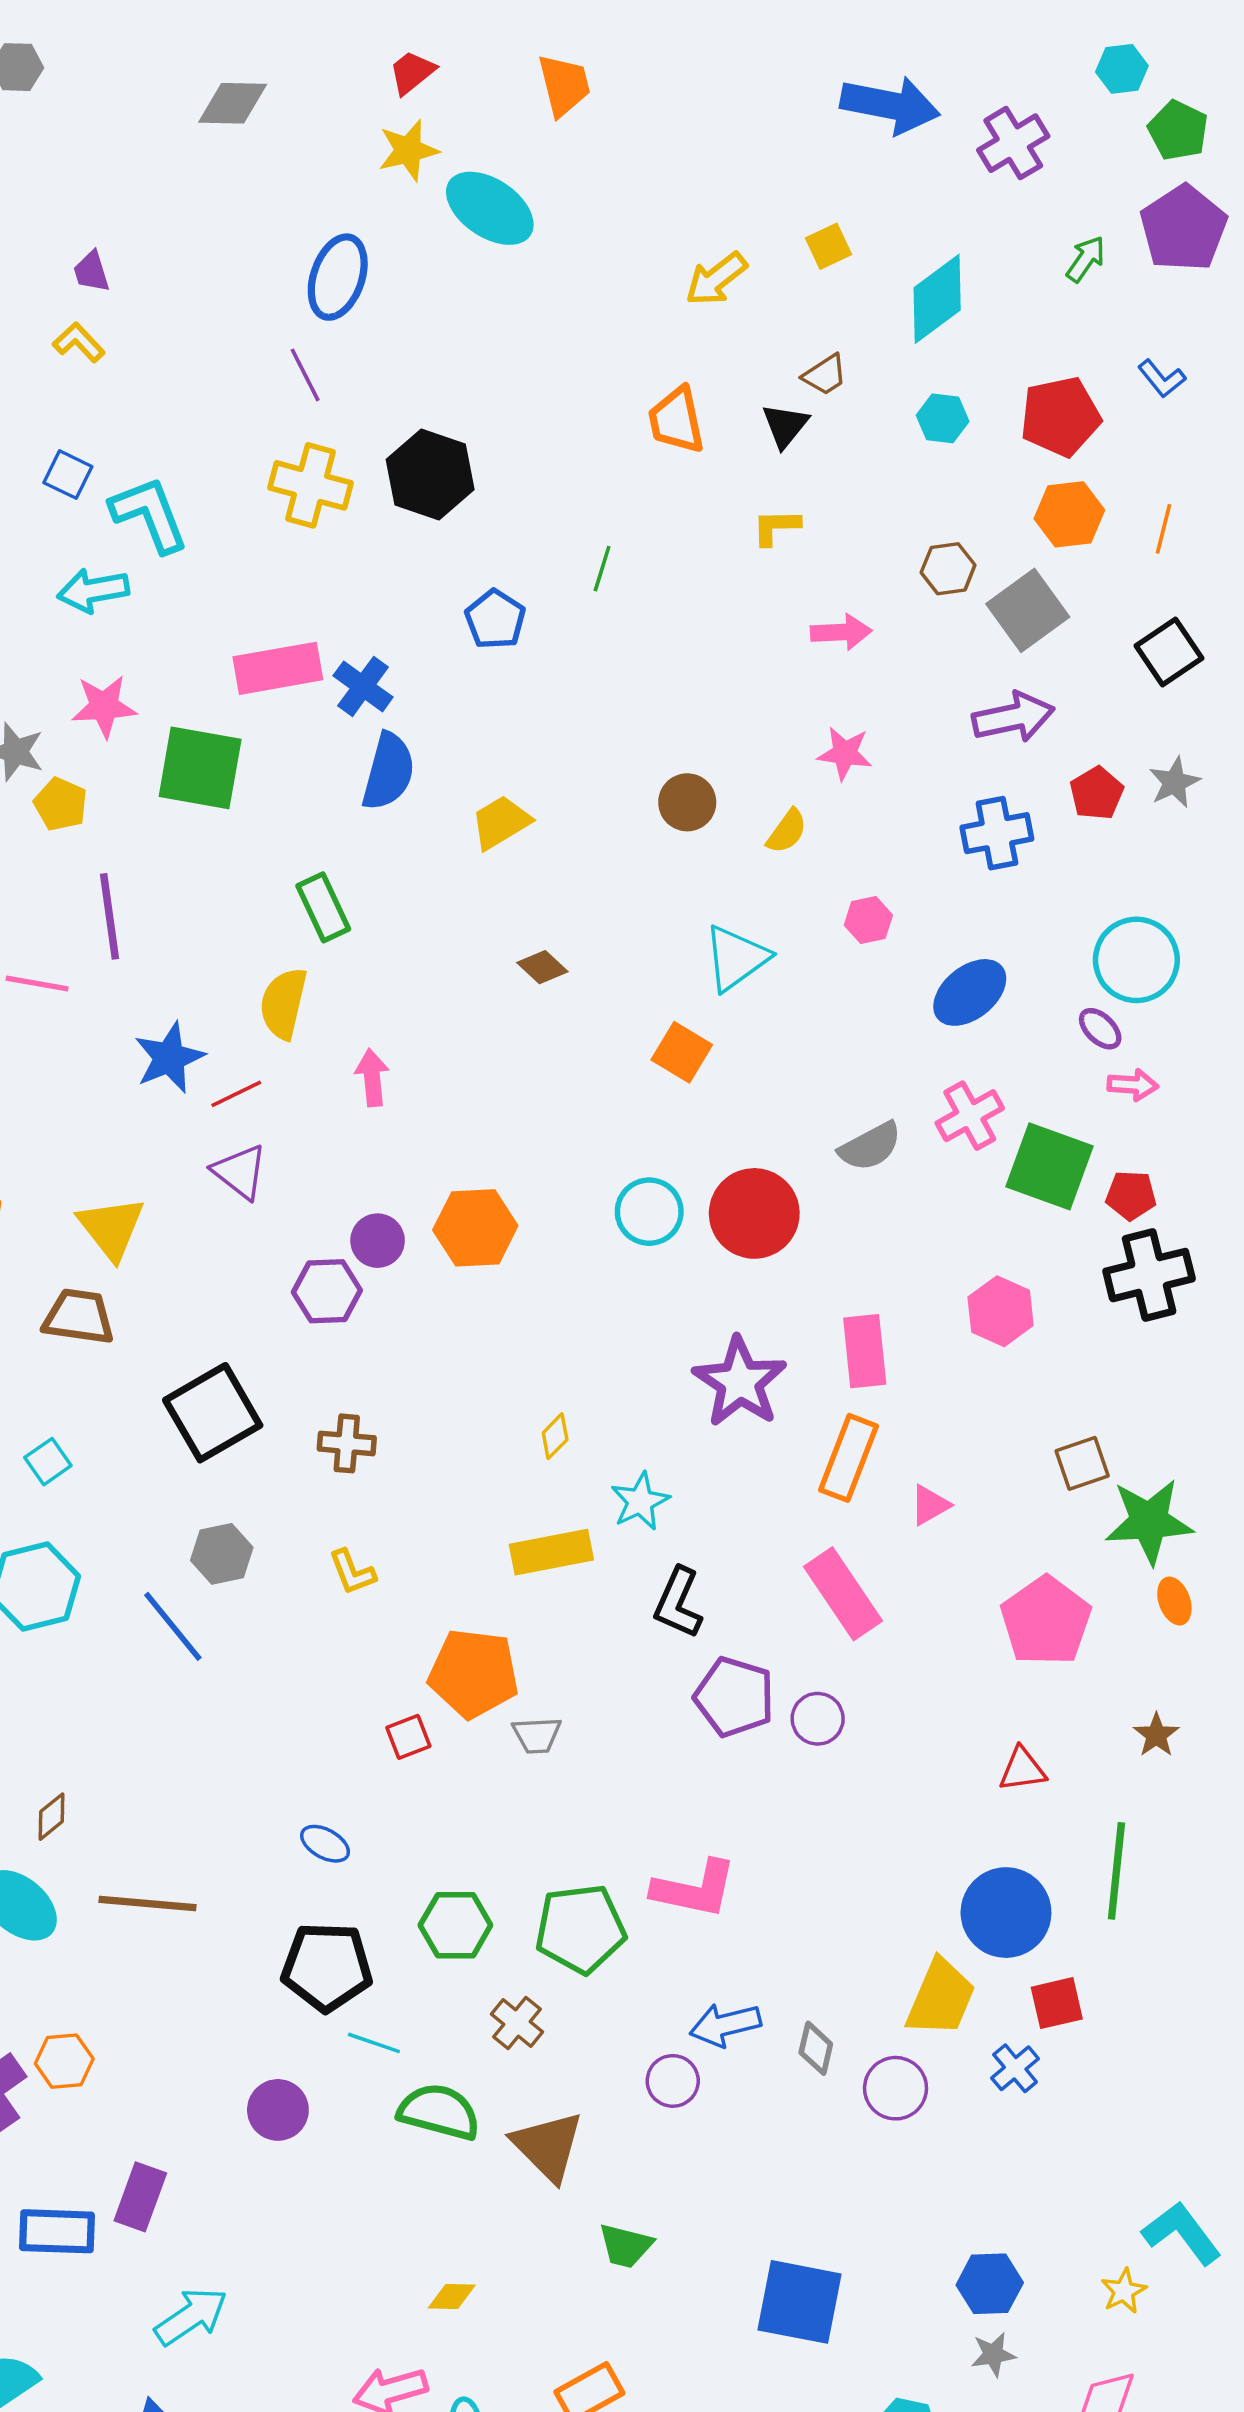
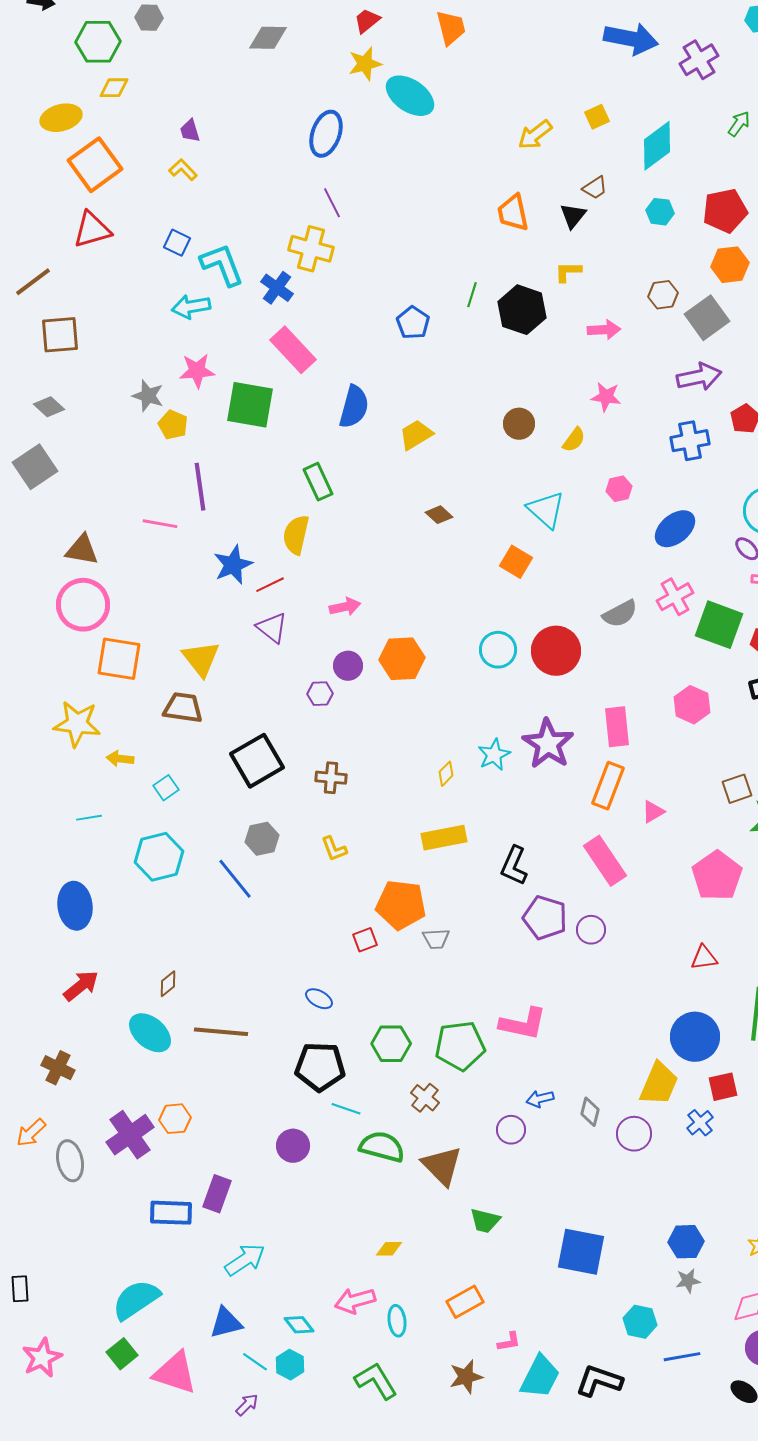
purple line: (305, 375) -> (332, 203), moved
black hexagon: (430, 475) -> (522, 310), moved
pink rectangle: (278, 668) -> (293, 350), turned 57
blue cross: (363, 686) -> (277, 288), moved
cyan triangle: (736, 958) -> (546, 510), turned -42
pink arrow: (372, 1078) -> (345, 607), moved, turned 84
purple hexagon: (327, 1291) -> (320, 694), size x0.7
cyan star: (640, 1501) -> (494, 755), moved
blue arrow: (725, 2025) -> (540, 1099), size x0.7

